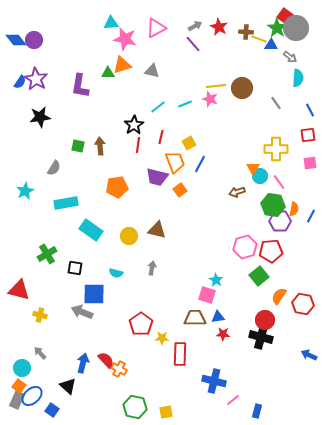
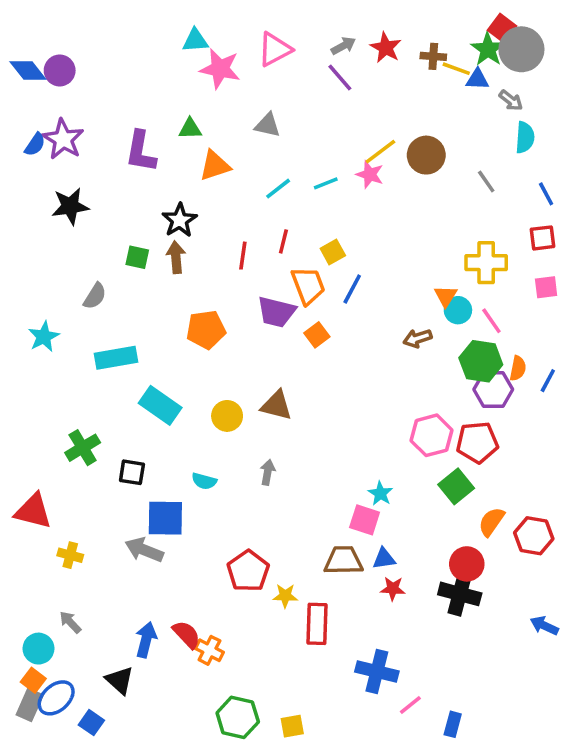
orange triangle: (122, 65) -> (215, 166), moved
yellow line: (216, 86) -> (380, 152), turned -30
black star: (134, 125) -> (179, 220), moved

